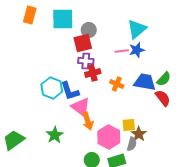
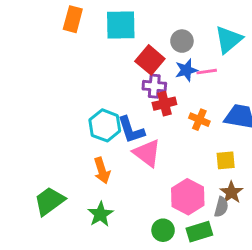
gray circle: (89, 30) -> (182, 41), moved
red square: (83, 43) -> (150, 60), turned -36
blue star: (137, 50) -> (186, 70), moved
orange arrow: (88, 121) -> (102, 171), moved
yellow square: (129, 125) -> (226, 160), moved
green star: (55, 135) -> (100, 214), moved

